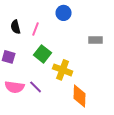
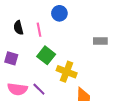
blue circle: (64, 13) -> (59, 13), moved
pink line: (36, 29) -> (39, 30), turned -32

